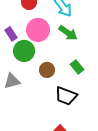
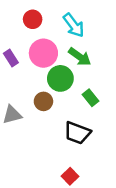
green circle: (24, 51) -> (60, 78), moved
brown circle: (47, 70) -> (43, 101), moved

